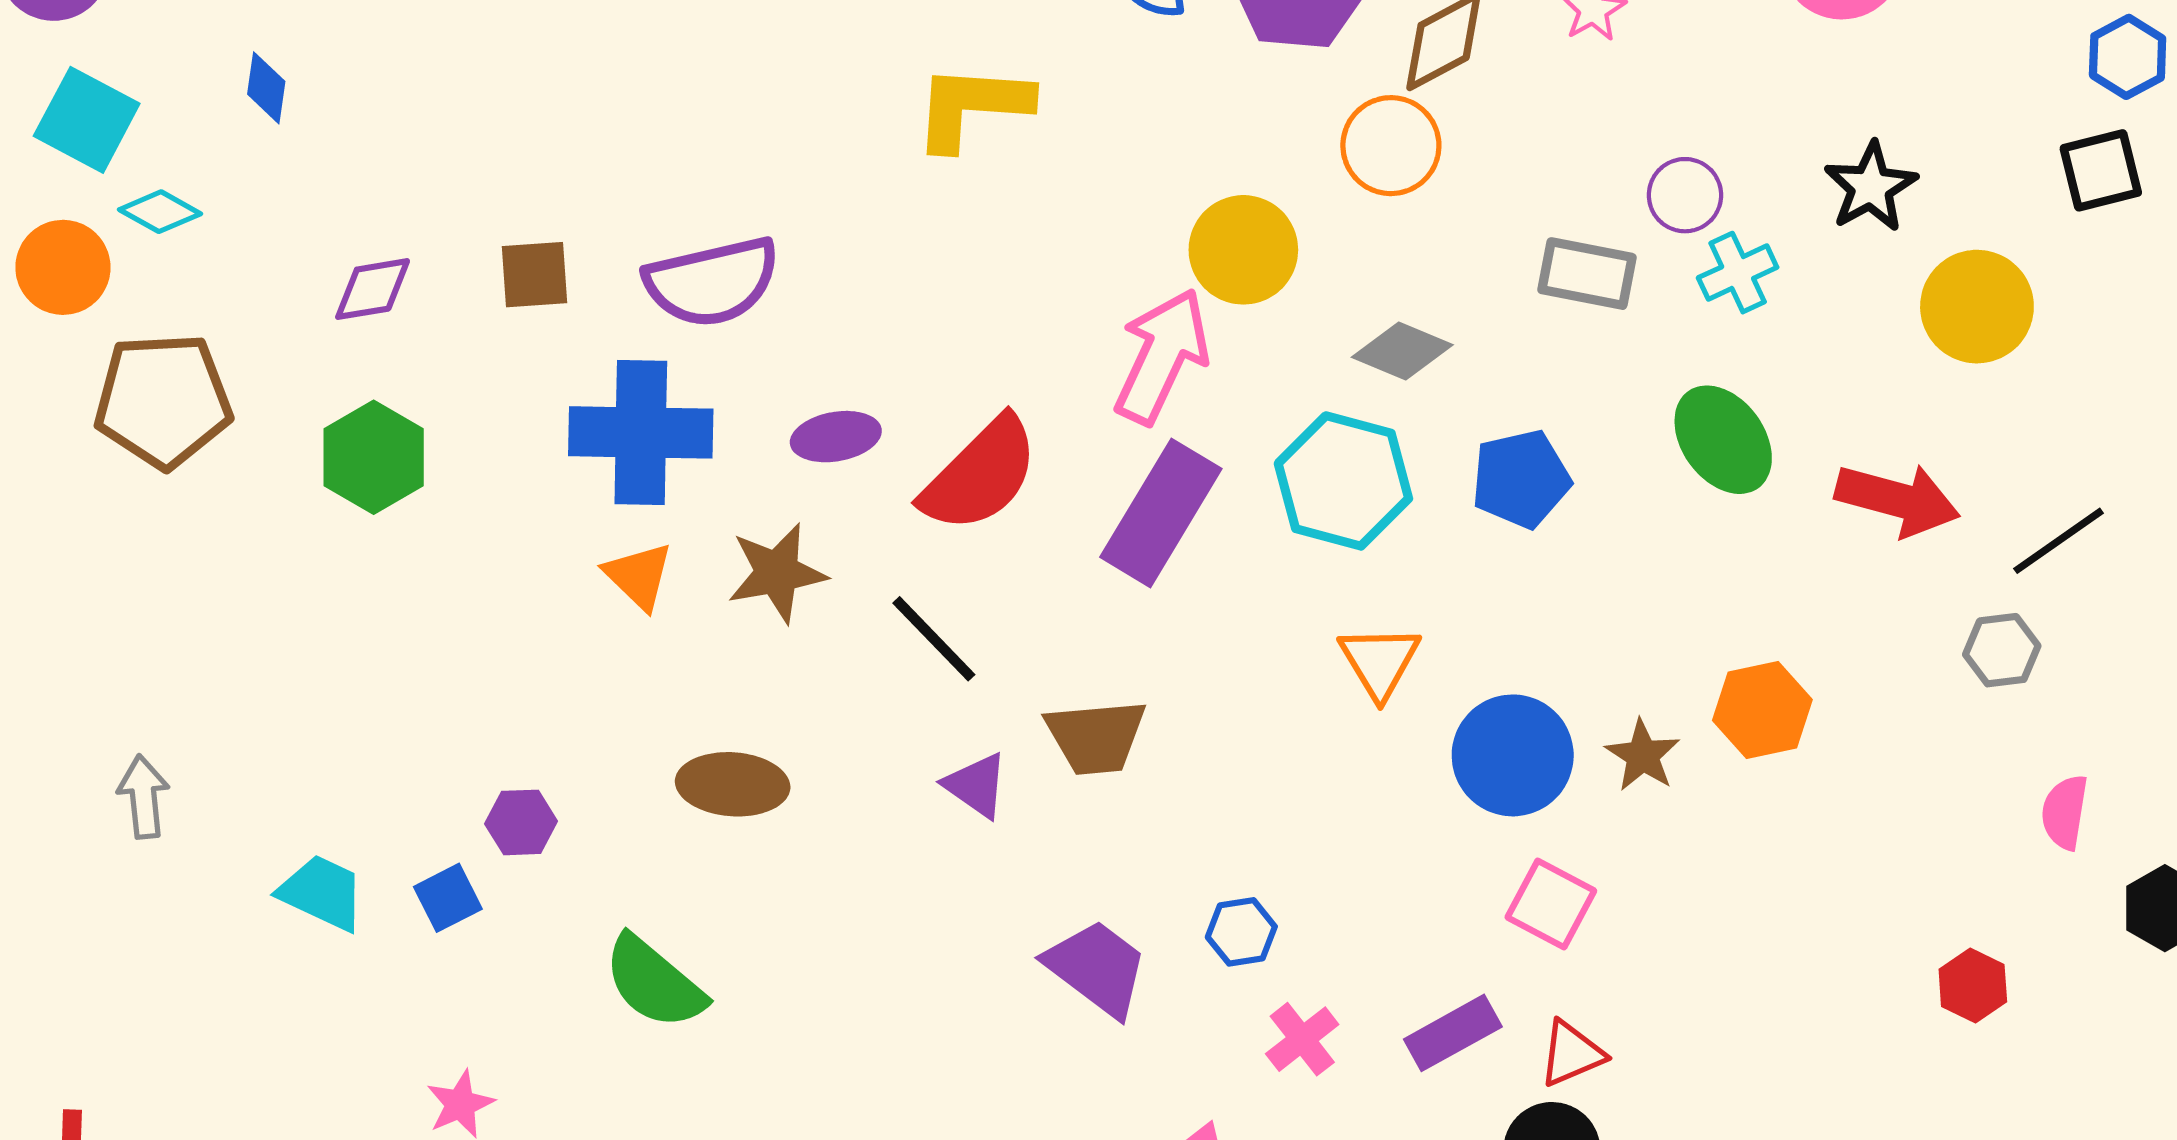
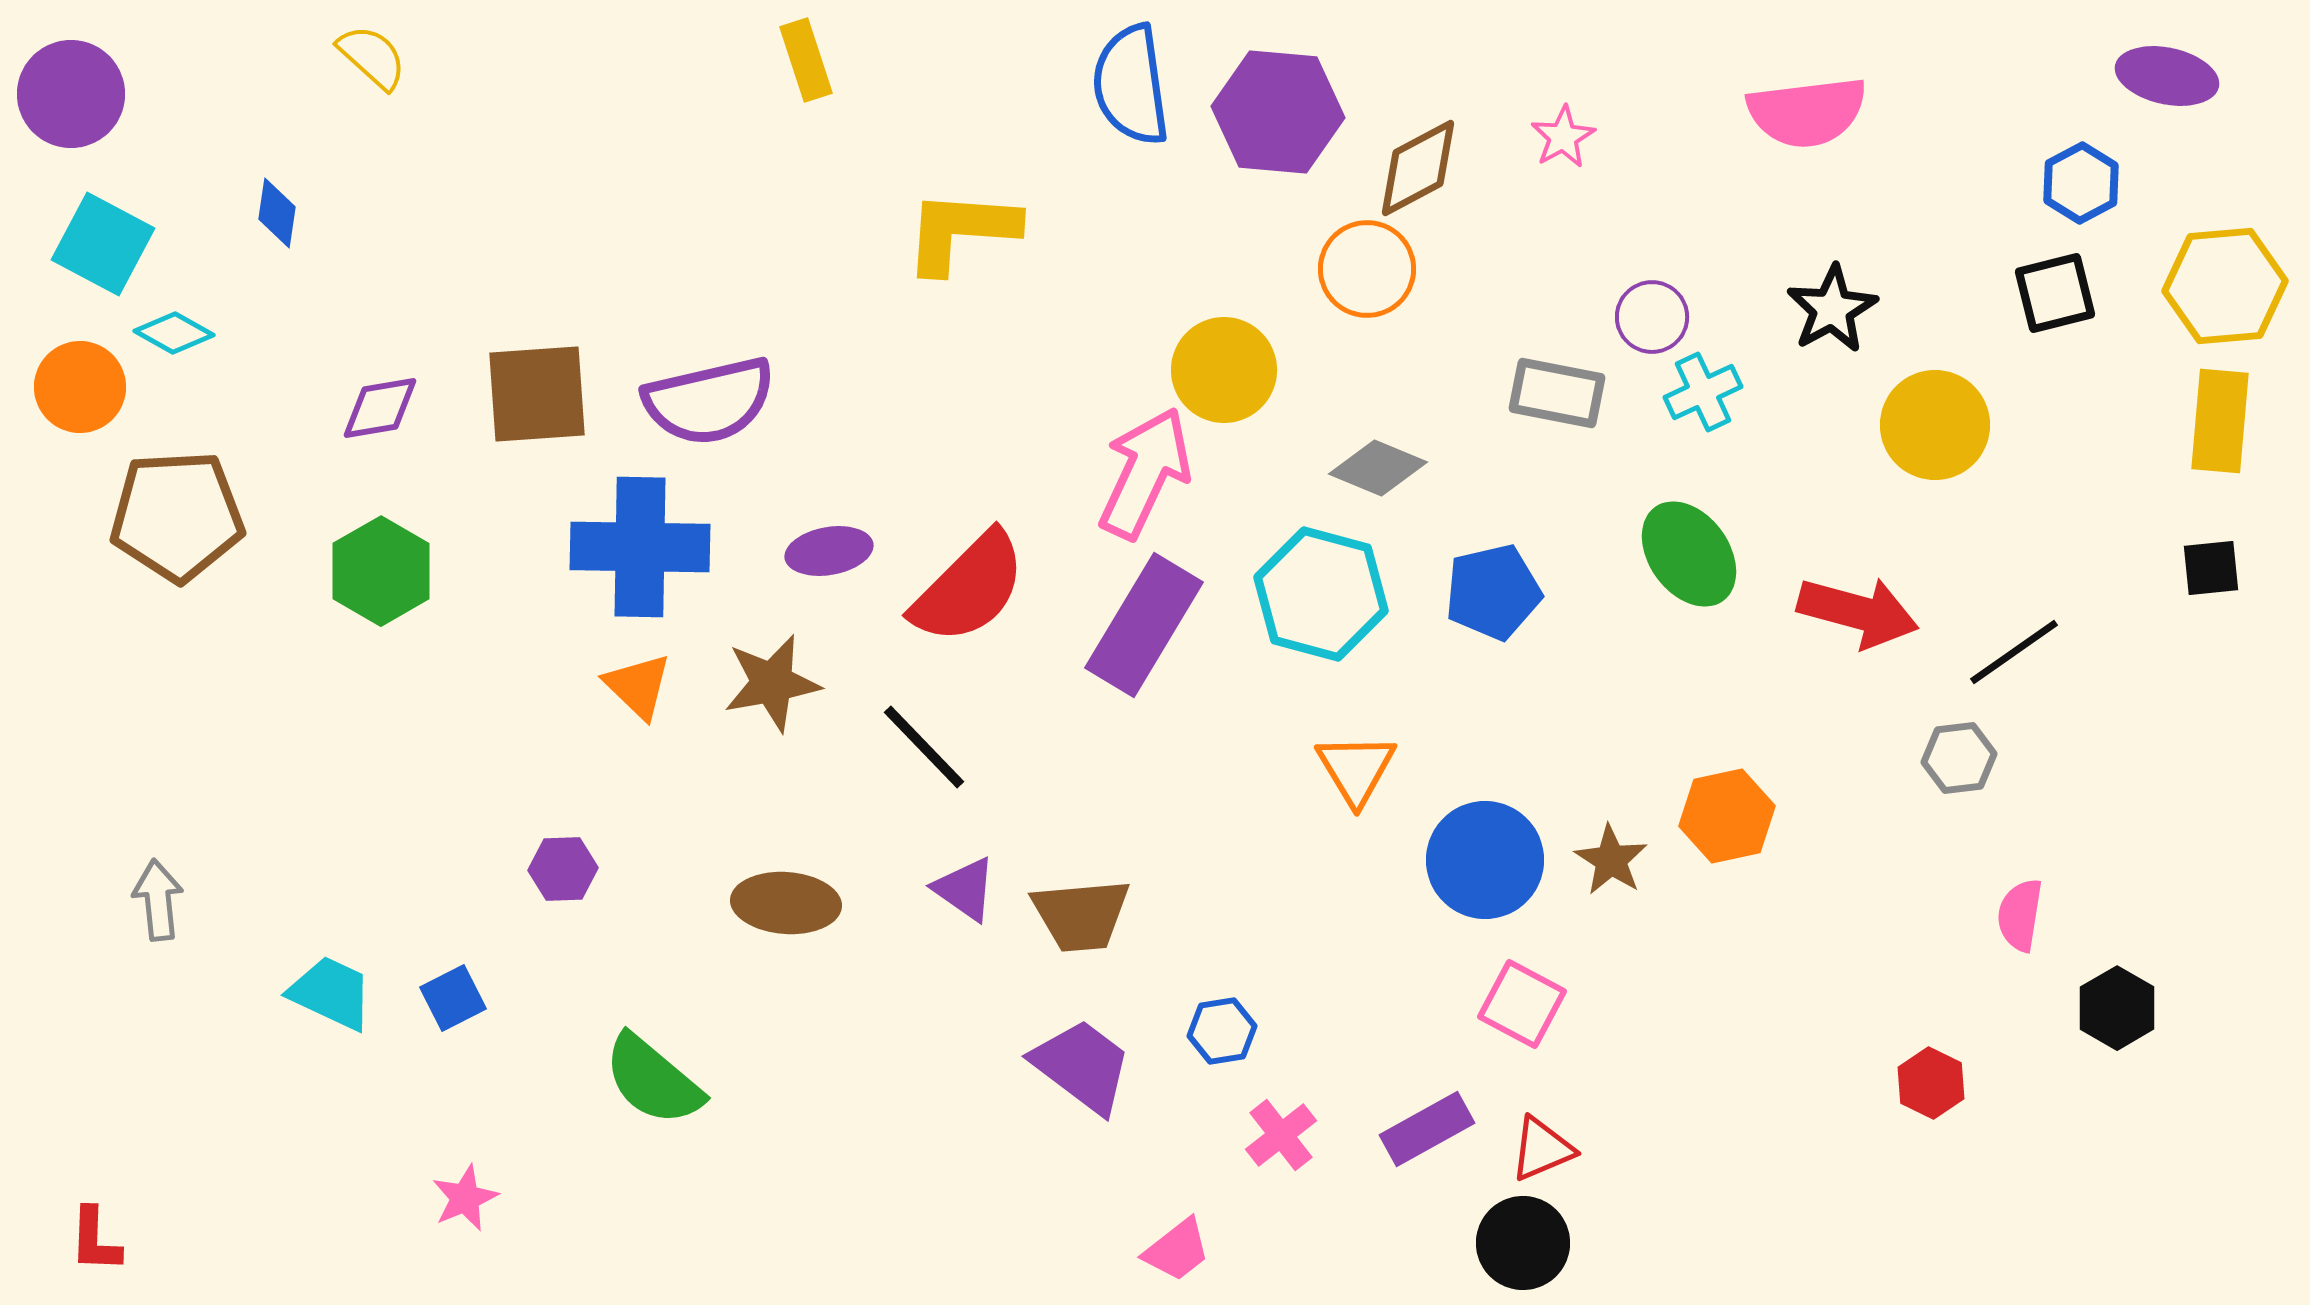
brown square: (535, 275) -> (537, 394), size x1.5
brown trapezoid: (1096, 737) -> (1081, 915), moved
brown ellipse: (733, 784) -> (786, 903), moved
purple hexagon: (521, 822) -> (563, 869), moved

